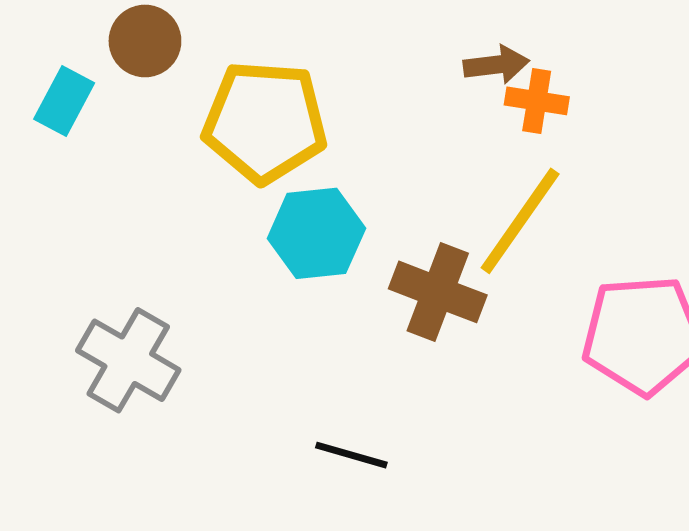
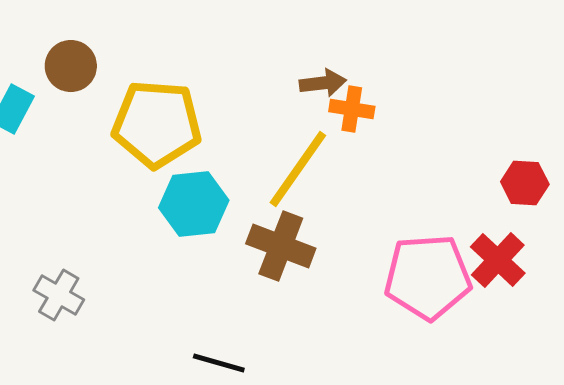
yellow line: (520, 221) -> (298, 169), moved
gray cross: (128, 360) -> (59, 295), size x0.7

